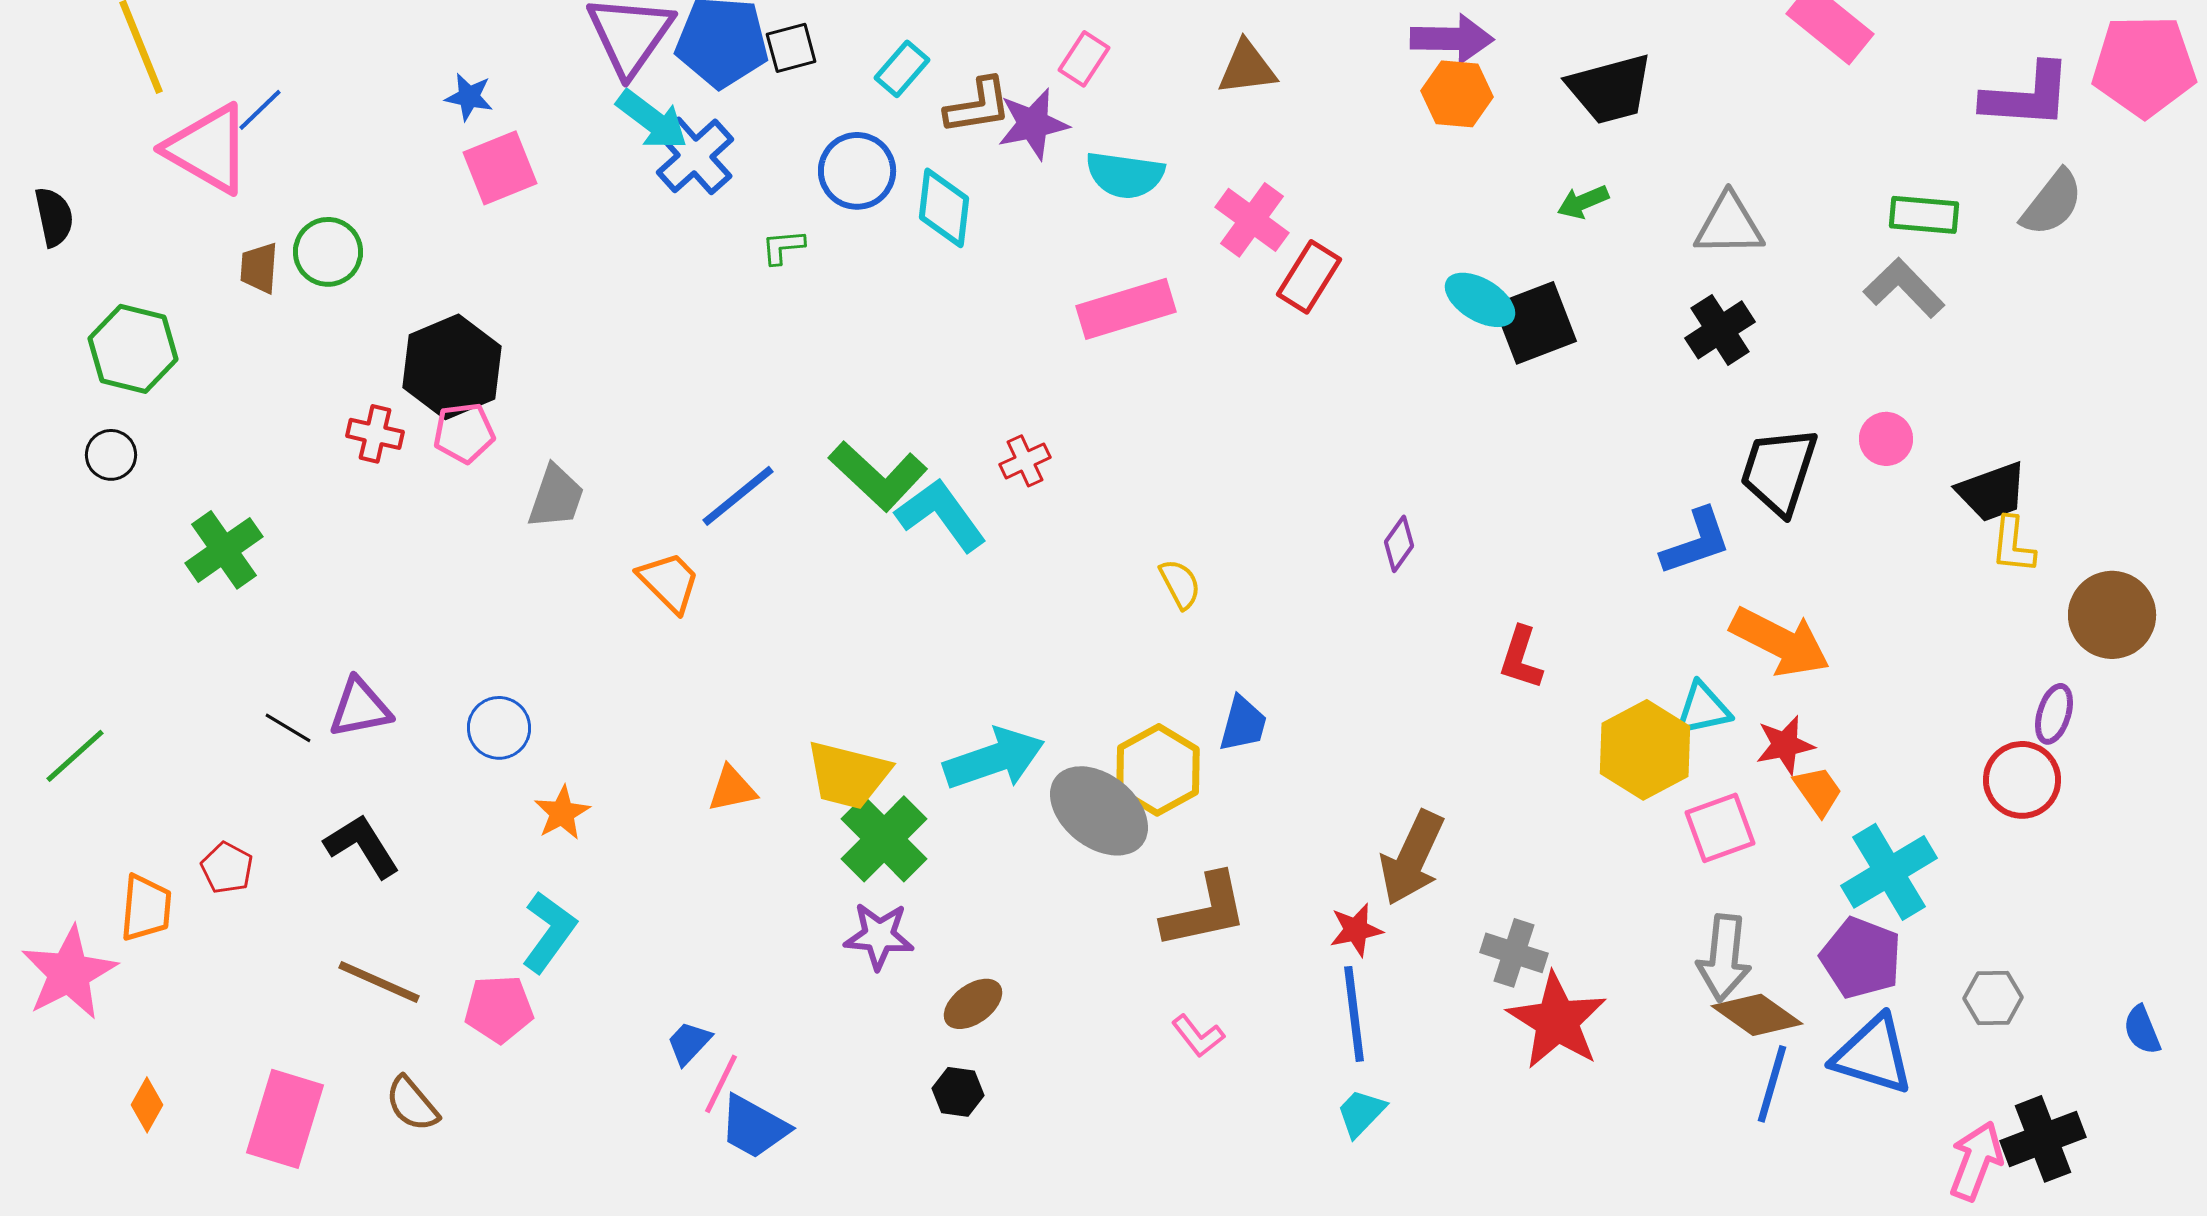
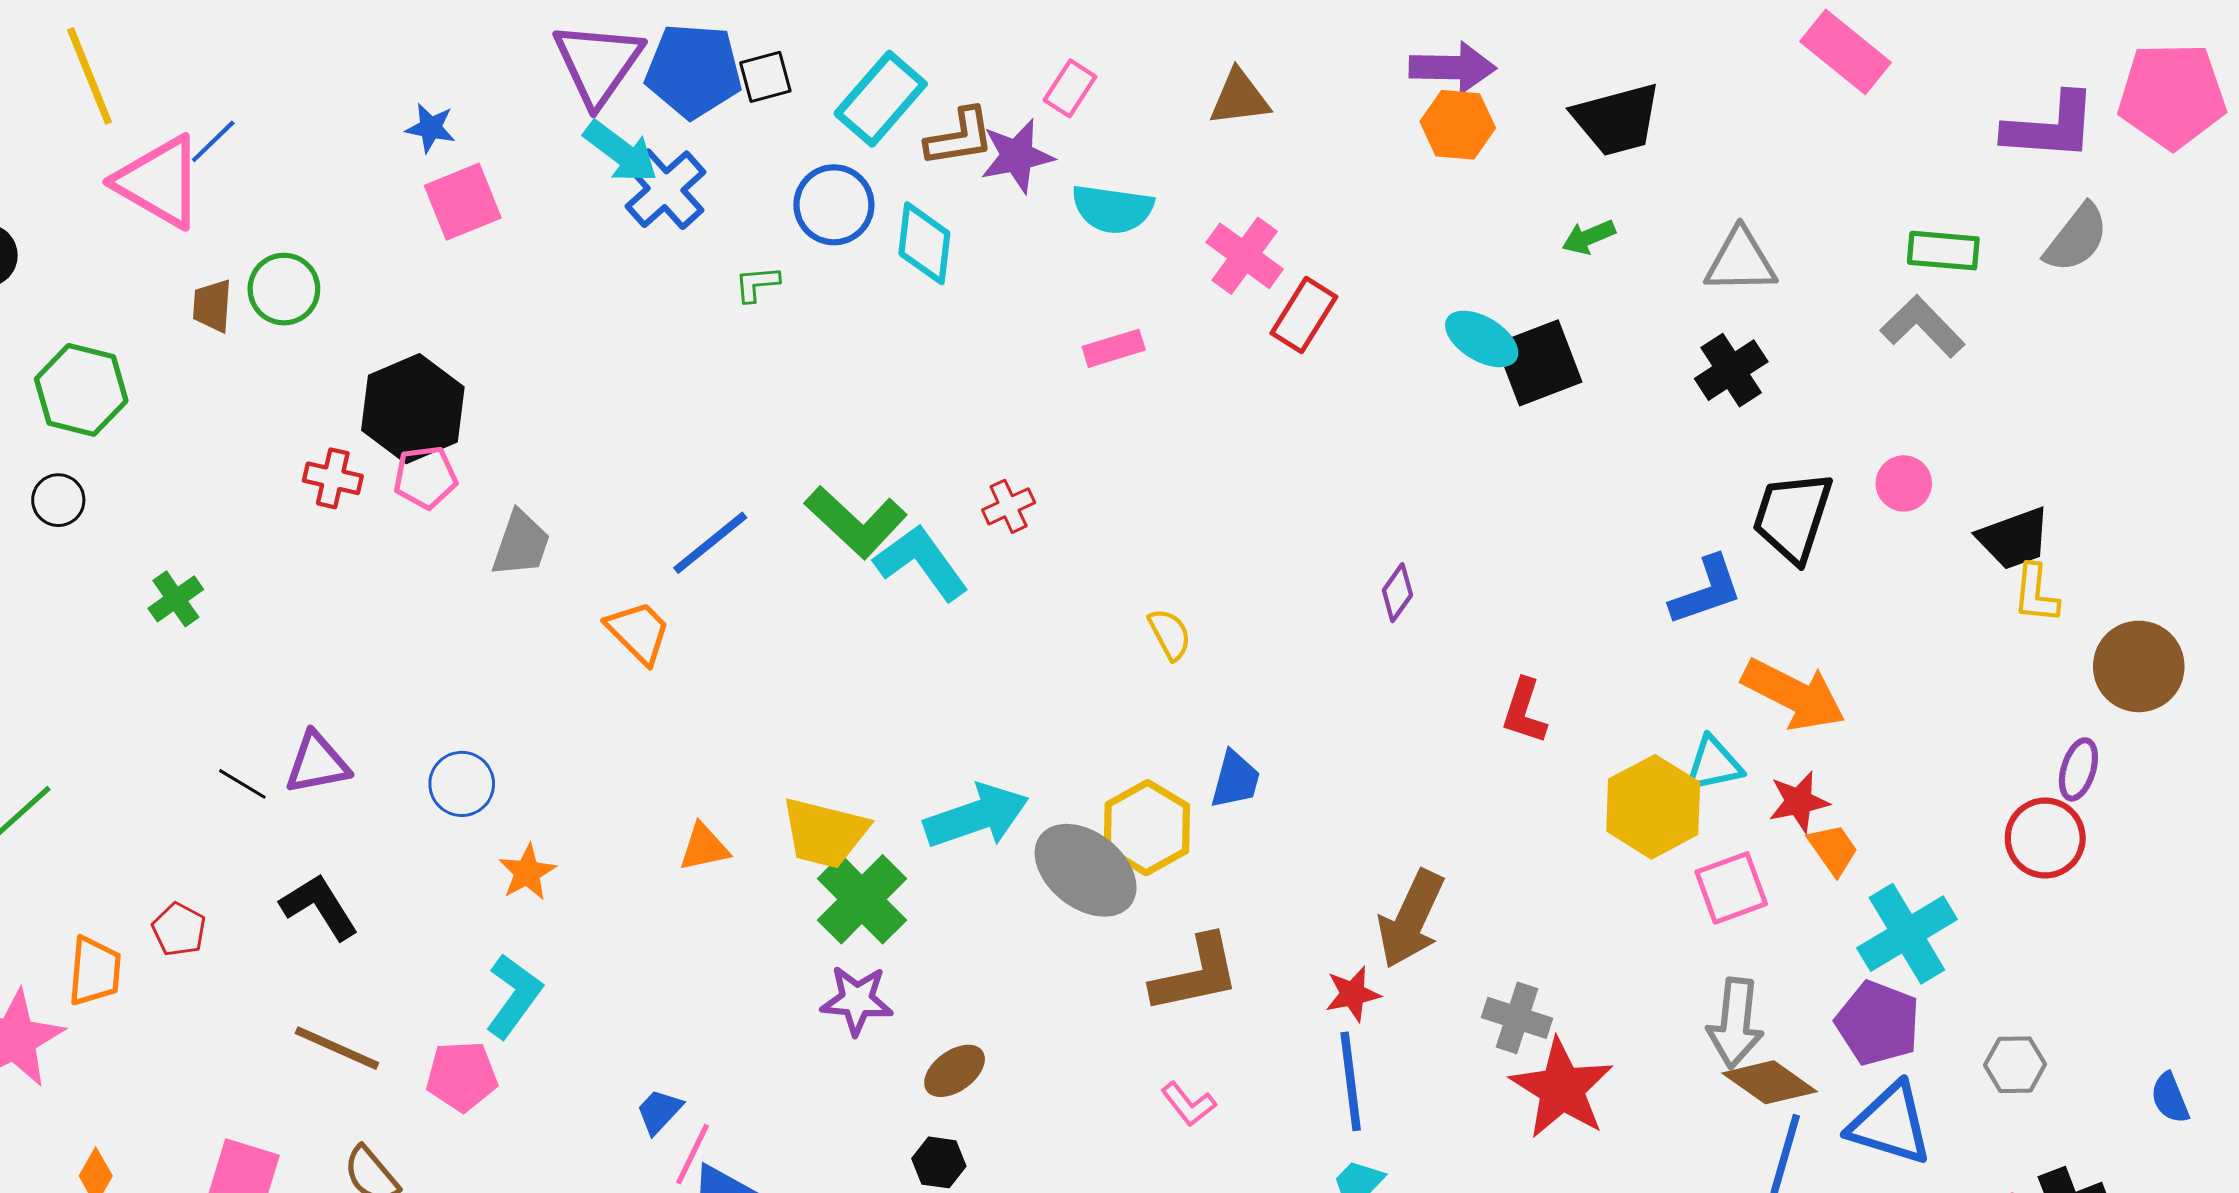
cyan rectangle: (902, 69) -> (881, 99), size x1.6
pink rectangle: (1126, 309) -> (1114, 348), size x0.6
green cross: (224, 550) -> (176, 599), size x0.7

